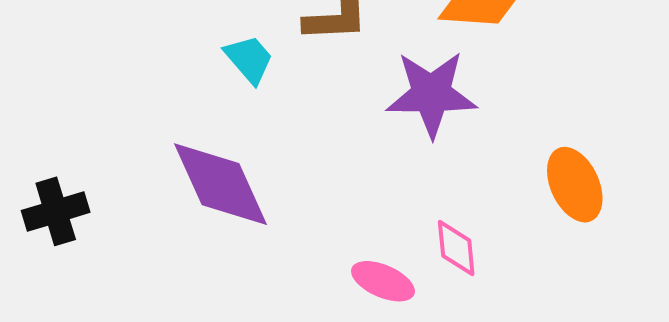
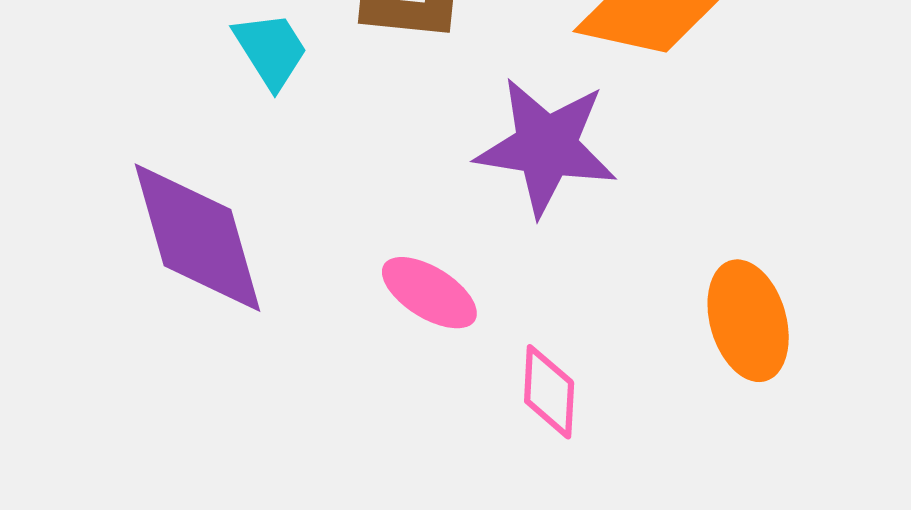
pink ellipse: (383, 281) -> (429, 293), moved

